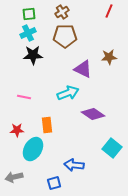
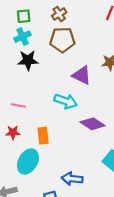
cyan arrow: (68, 93) -> (66, 101), turned 40
red star: (17, 130) -> (13, 132), moved

